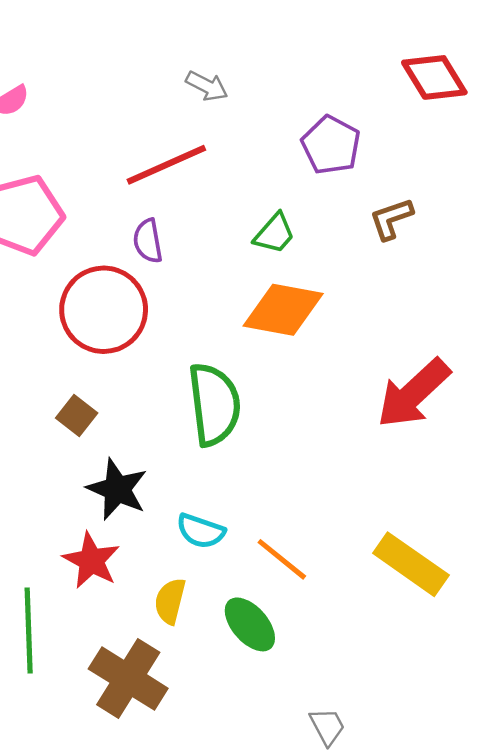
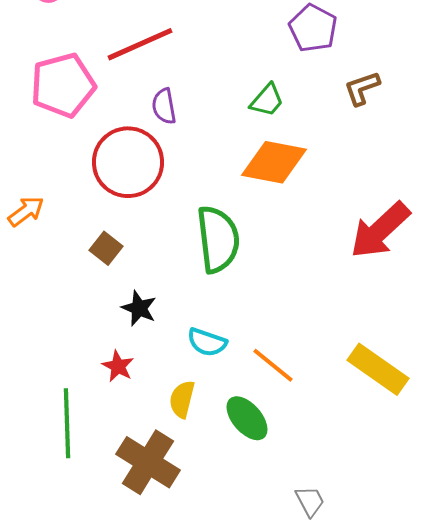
red line: (166, 165) -> (140, 44), moved
black star: (117, 489) -> (139, 308), size x0.7
red star: (91, 561) -> (118, 366), size x0.7

